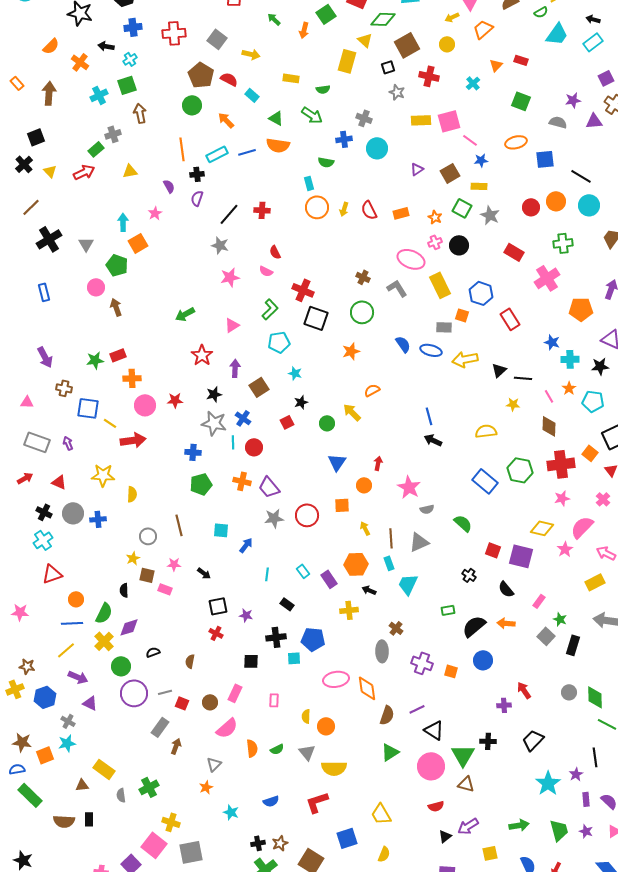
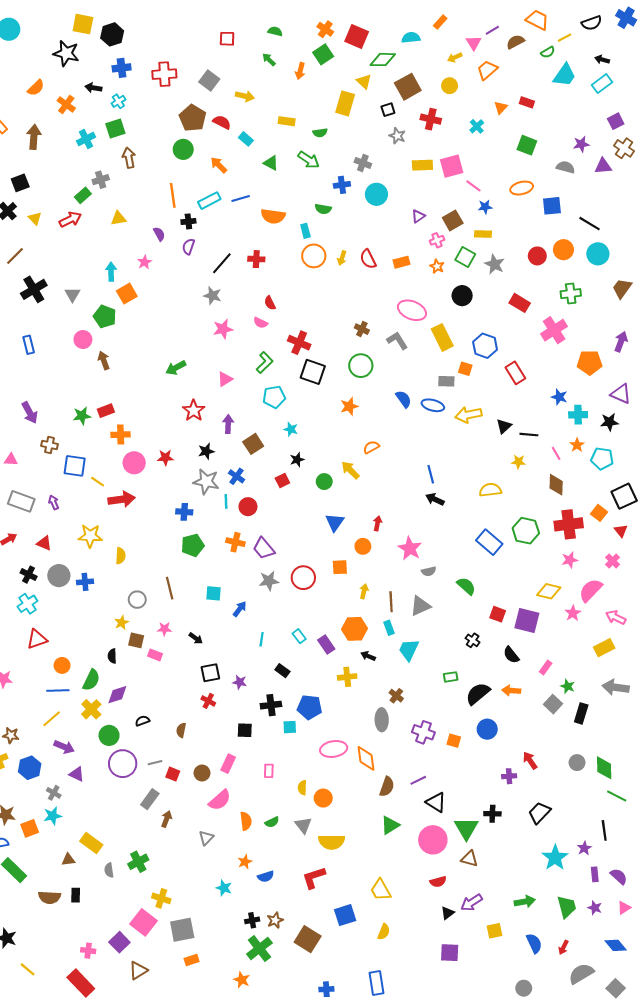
orange semicircle: (278, 145) -> (273, 216), moved
pink cross: (435, 242) -> (437, 240), moved
yellow arrow: (365, 528) -> (364, 591), turned 40
orange star: (206, 787) -> (245, 862), moved

